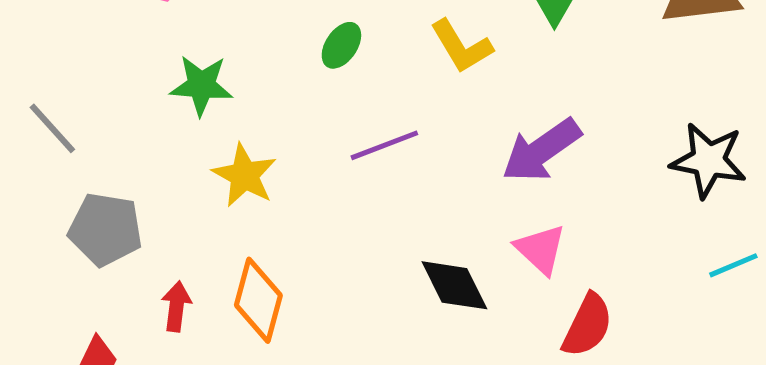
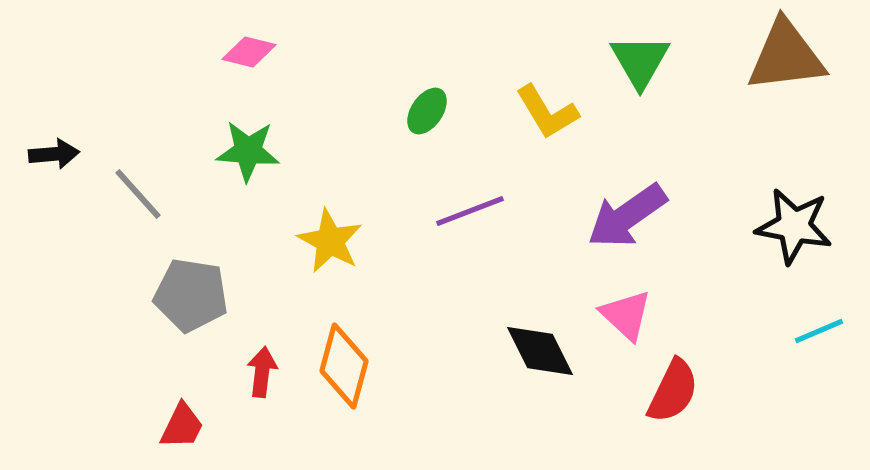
green star: (201, 85) -> (248, 151), moved

